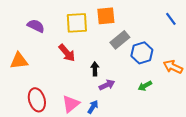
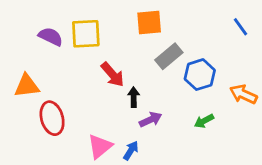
yellow square: (77, 23) -> (86, 34), moved
red arrow: (67, 53) -> (113, 75), moved
red ellipse: (37, 100) -> (52, 118), moved

